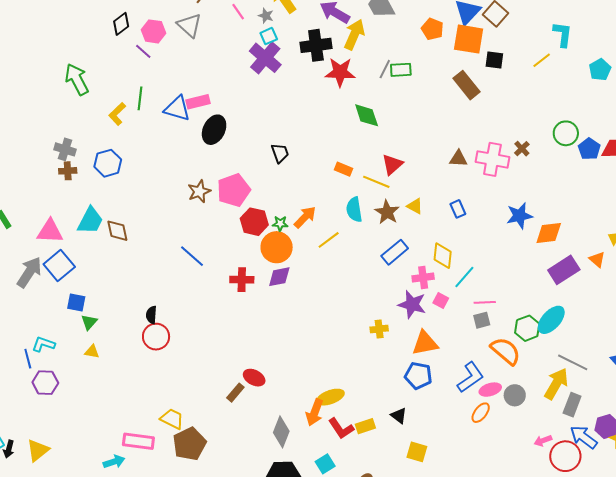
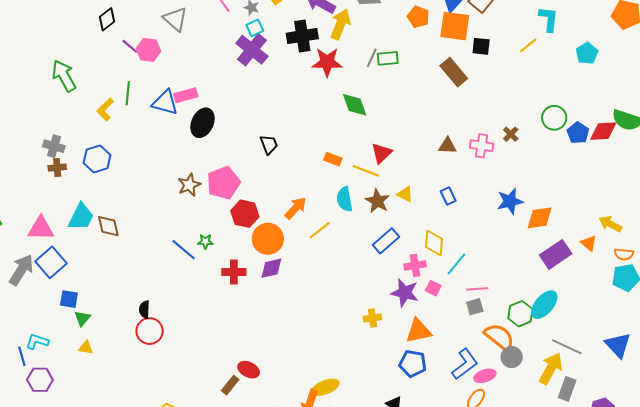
pink hexagon: (153, 31) -> (149, 50), moved
pink cross: (492, 159) -> (482, 146), size x0.7
green star: (280, 223) -> (205, 241), moved
gray circle: (515, 395) -> (512, 357), moved

